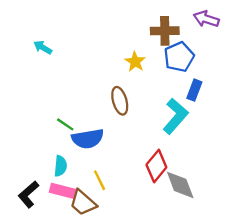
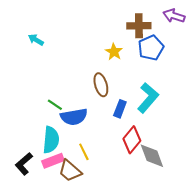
blue rectangle: (194, 90) -> (120, 109), moved
cyan semicircle: (60, 166) -> (51, 140), size x1.5
pink rectangle: (63, 191) -> (53, 161), turned -35

